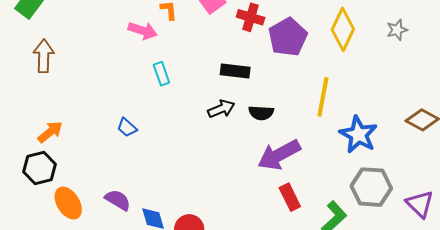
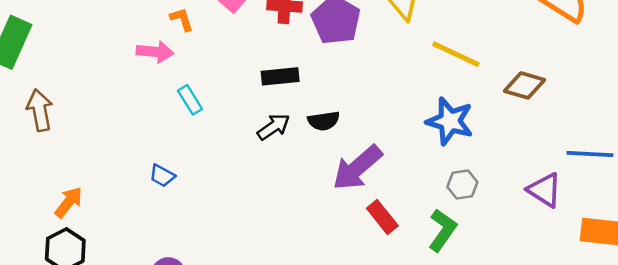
yellow line: (323, 97) -> (456, 54), moved, turned -63
gray hexagon: (371, 187) -> (462, 185), moved, size x0.6

